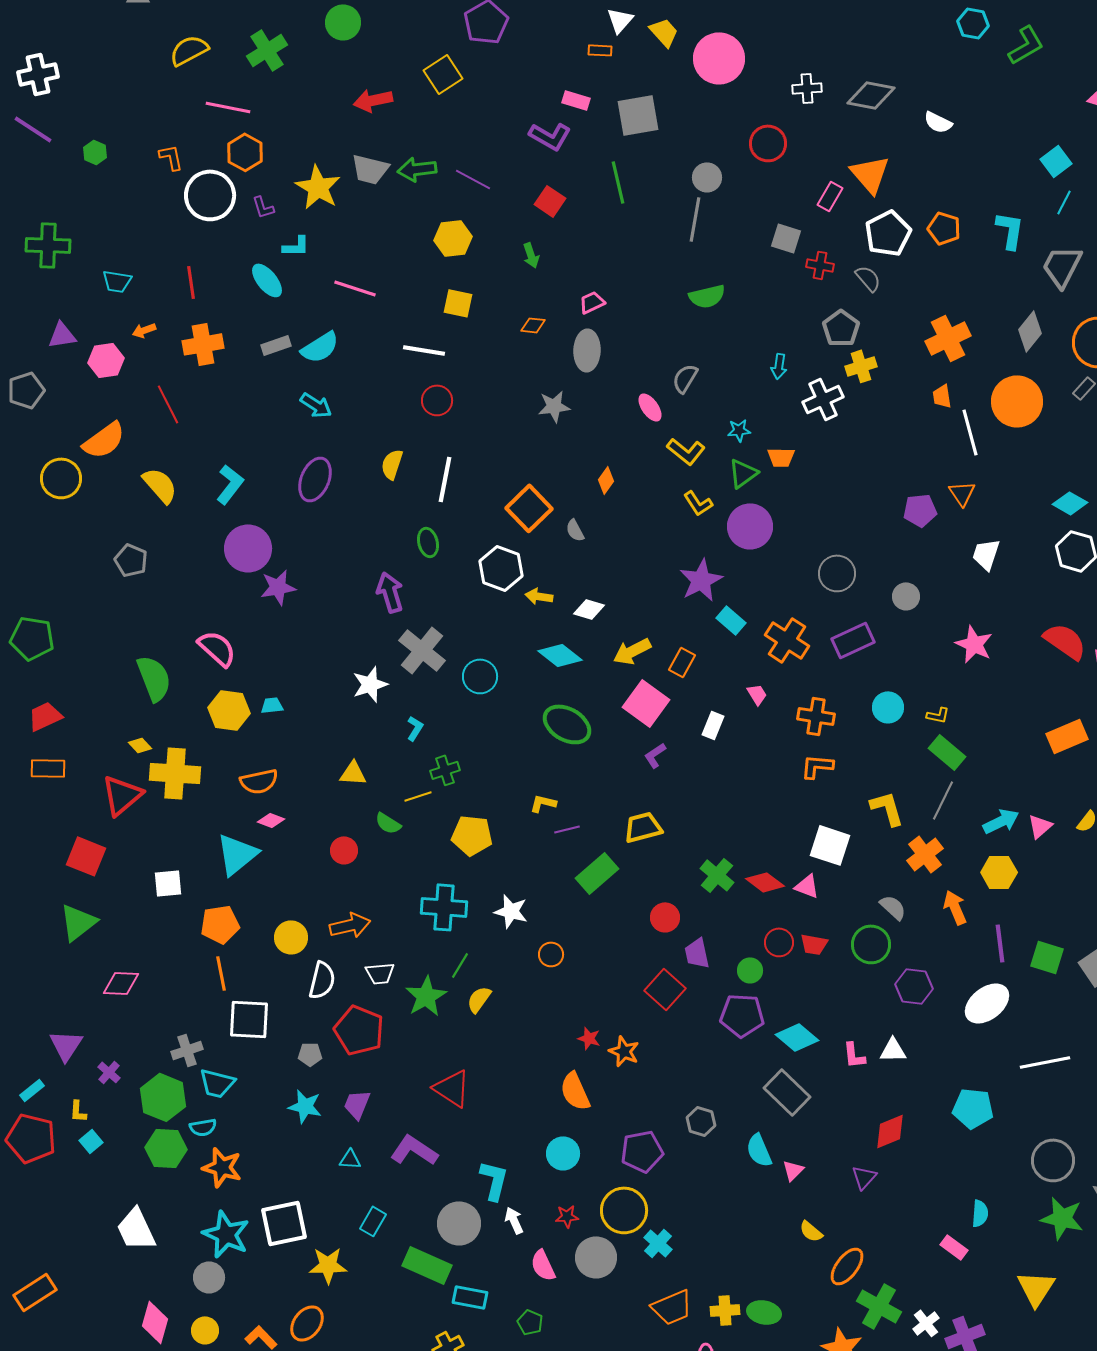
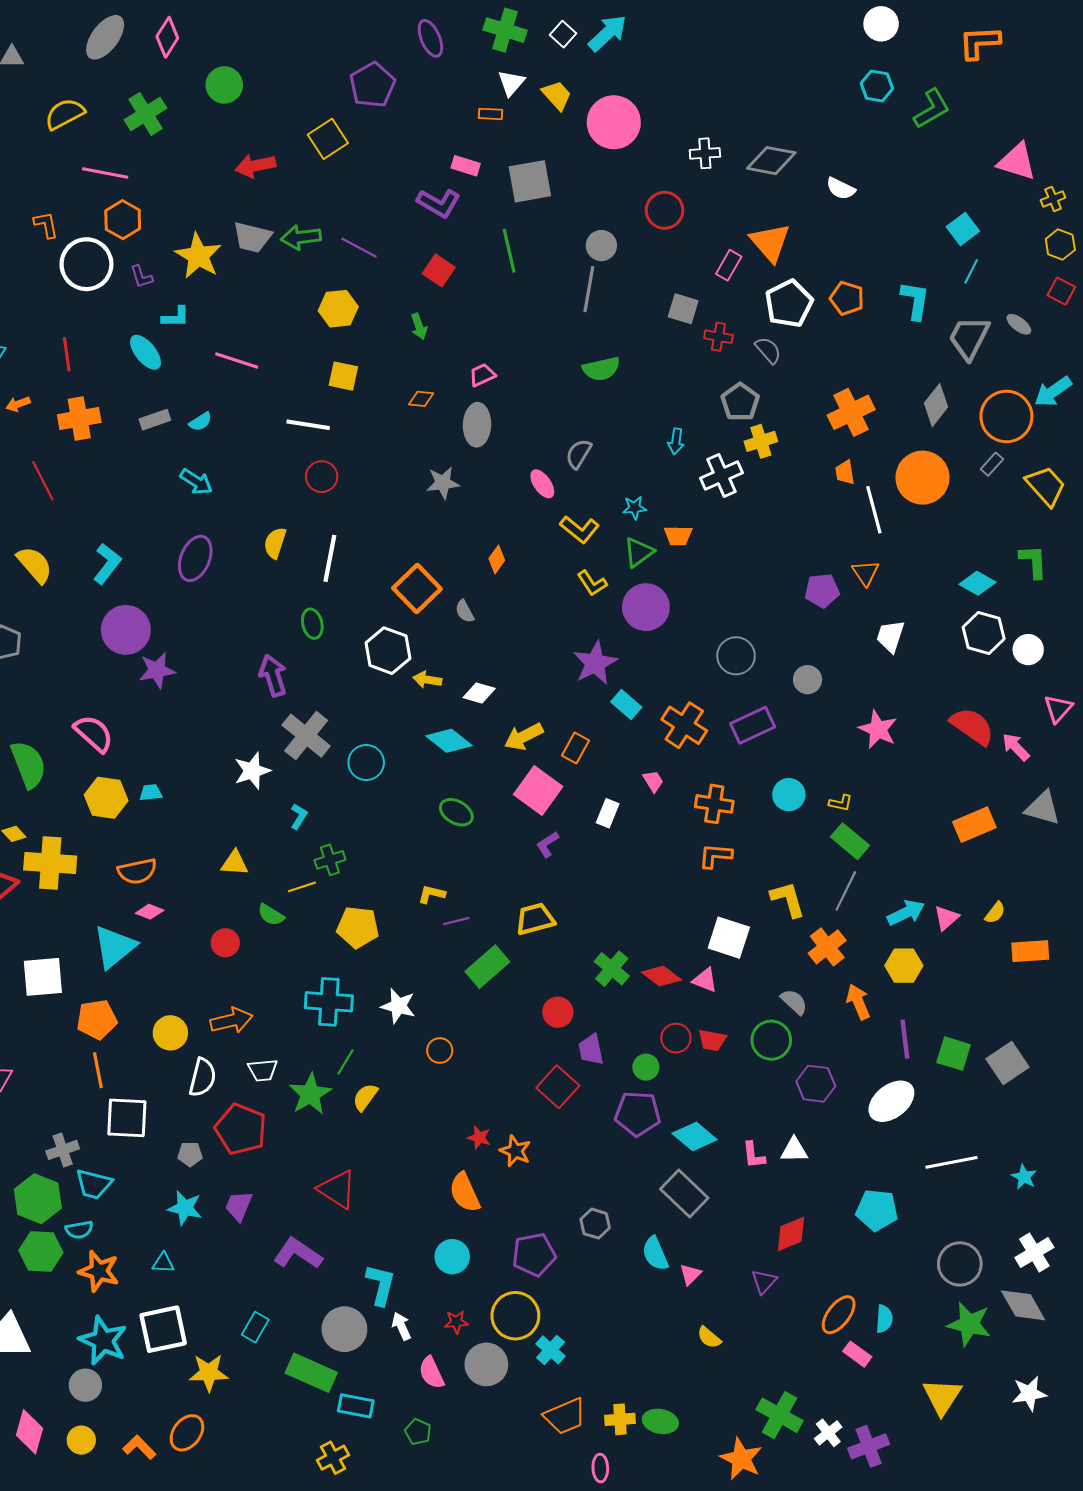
cyan semicircle: (320, 347) -> (200, 422), size x0.6
green ellipse: (567, 724) -> (456, 812), size x0.7
white square: (168, 883) -> (43, 977), size x1.4
cyan triangle: (350, 1159) -> (163, 1263), moved
orange ellipse: (847, 1266) -> (839, 1315), moved

